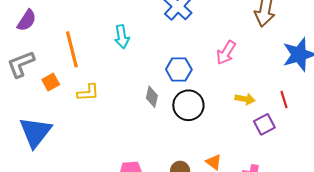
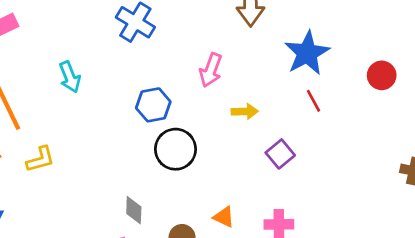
gray diamond: (152, 97) -> (134, 210), moved
yellow arrow: (245, 99) -> (245, 111), moved
red line: (284, 100) -> (314, 101), moved

